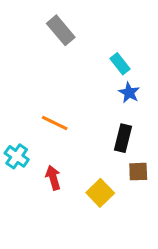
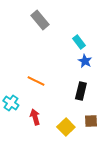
brown square: (138, 172) -> (91, 121), moved

